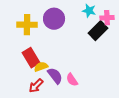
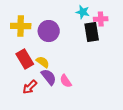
purple circle: (54, 19) -> (49, 31), moved
black rectangle: (98, 31) -> (92, 32), turned -54
yellow semicircle: (41, 67) -> (43, 62), moved, turned 56

